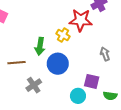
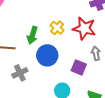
red star: (81, 20) -> (84, 28), moved
purple square: (92, 81) -> (79, 67), moved

